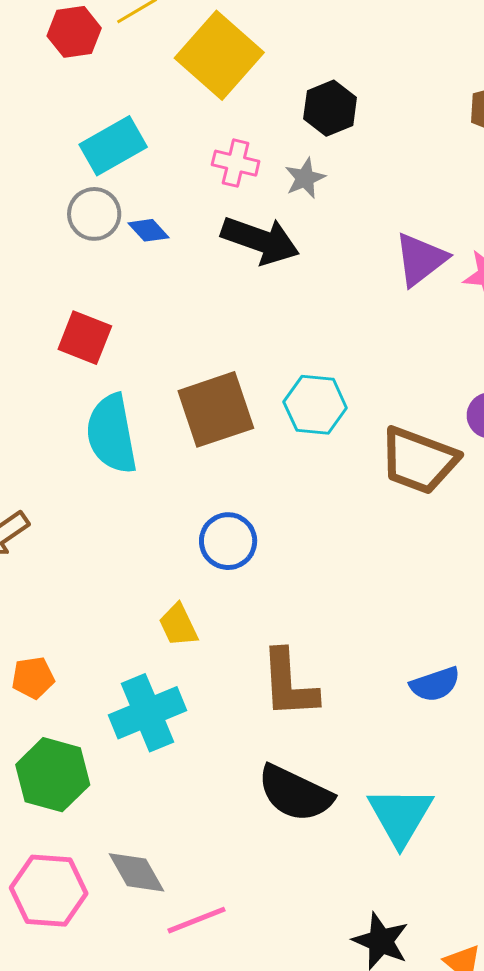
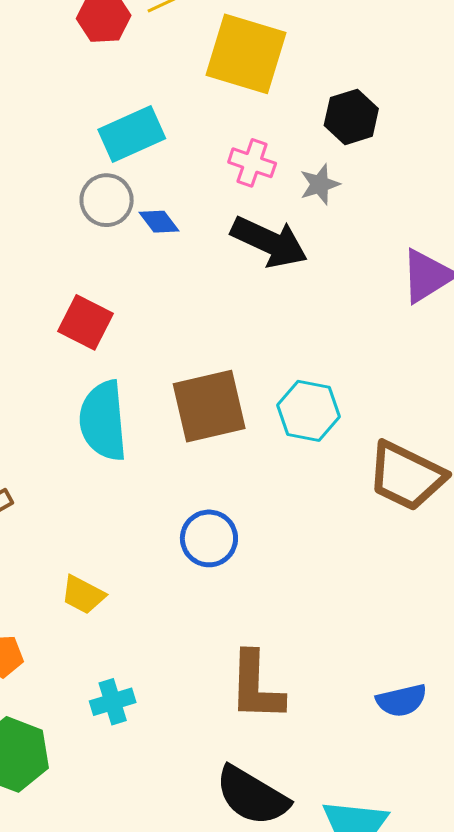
yellow square: (219, 55) -> (246, 54), turned -30
yellow trapezoid: (178, 625) -> (83, 595), moved, turned -42
cyan cross: (147, 713) -> (113, 702), size x0.6

